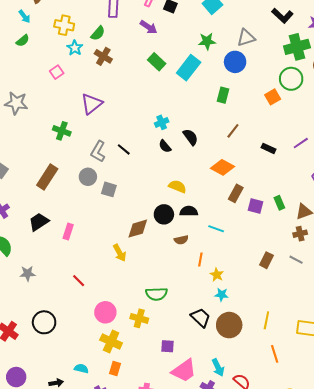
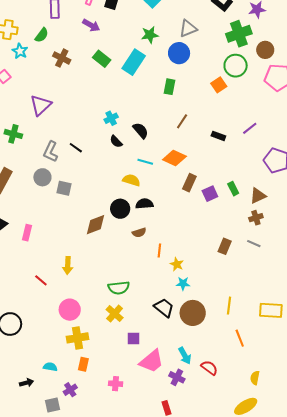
brown cross: (103, 56) -> (62, 58), moved
purple square: (256, 206) -> (210, 194), turned -35
cyan line: (216, 229) -> (145, 162), moved
yellow arrow: (120, 253) -> (68, 265), moved, turned 36
yellow cross: (139, 318) -> (115, 314), moved, turned 30
yellow cross: (111, 342) -> (77, 338), turned -30

